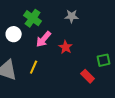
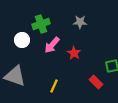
green cross: (33, 18) -> (41, 24), turned 36
yellow line: (34, 67) -> (54, 86), moved

